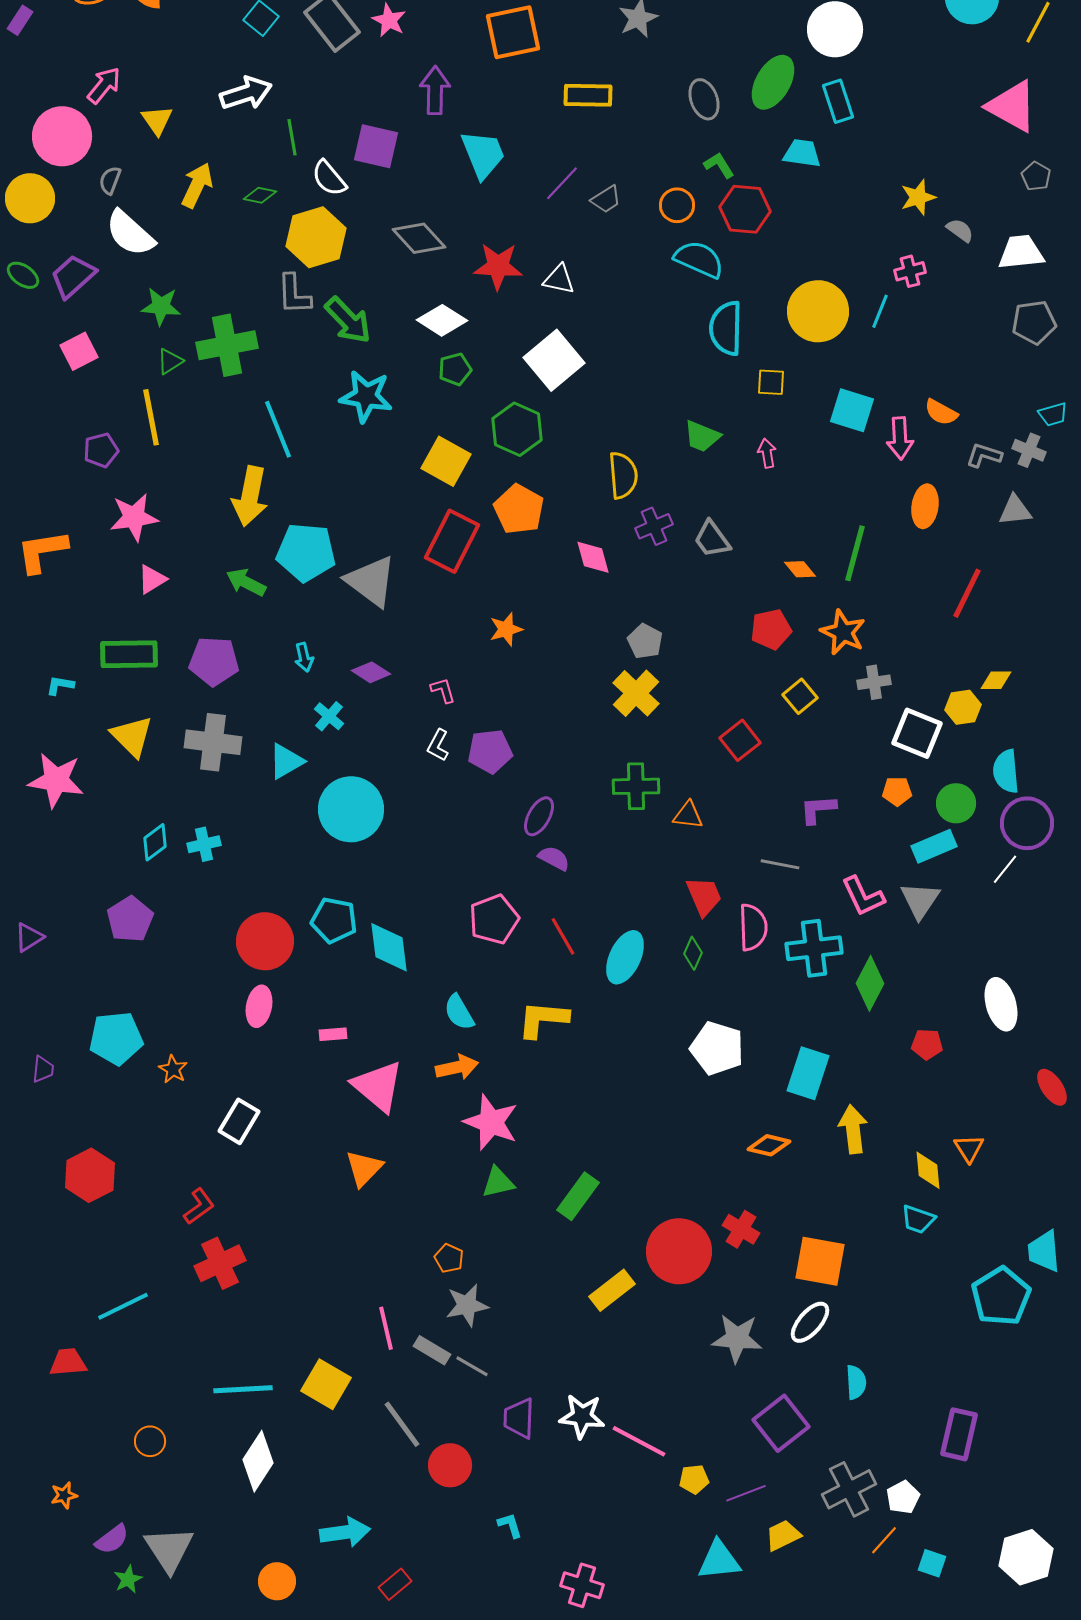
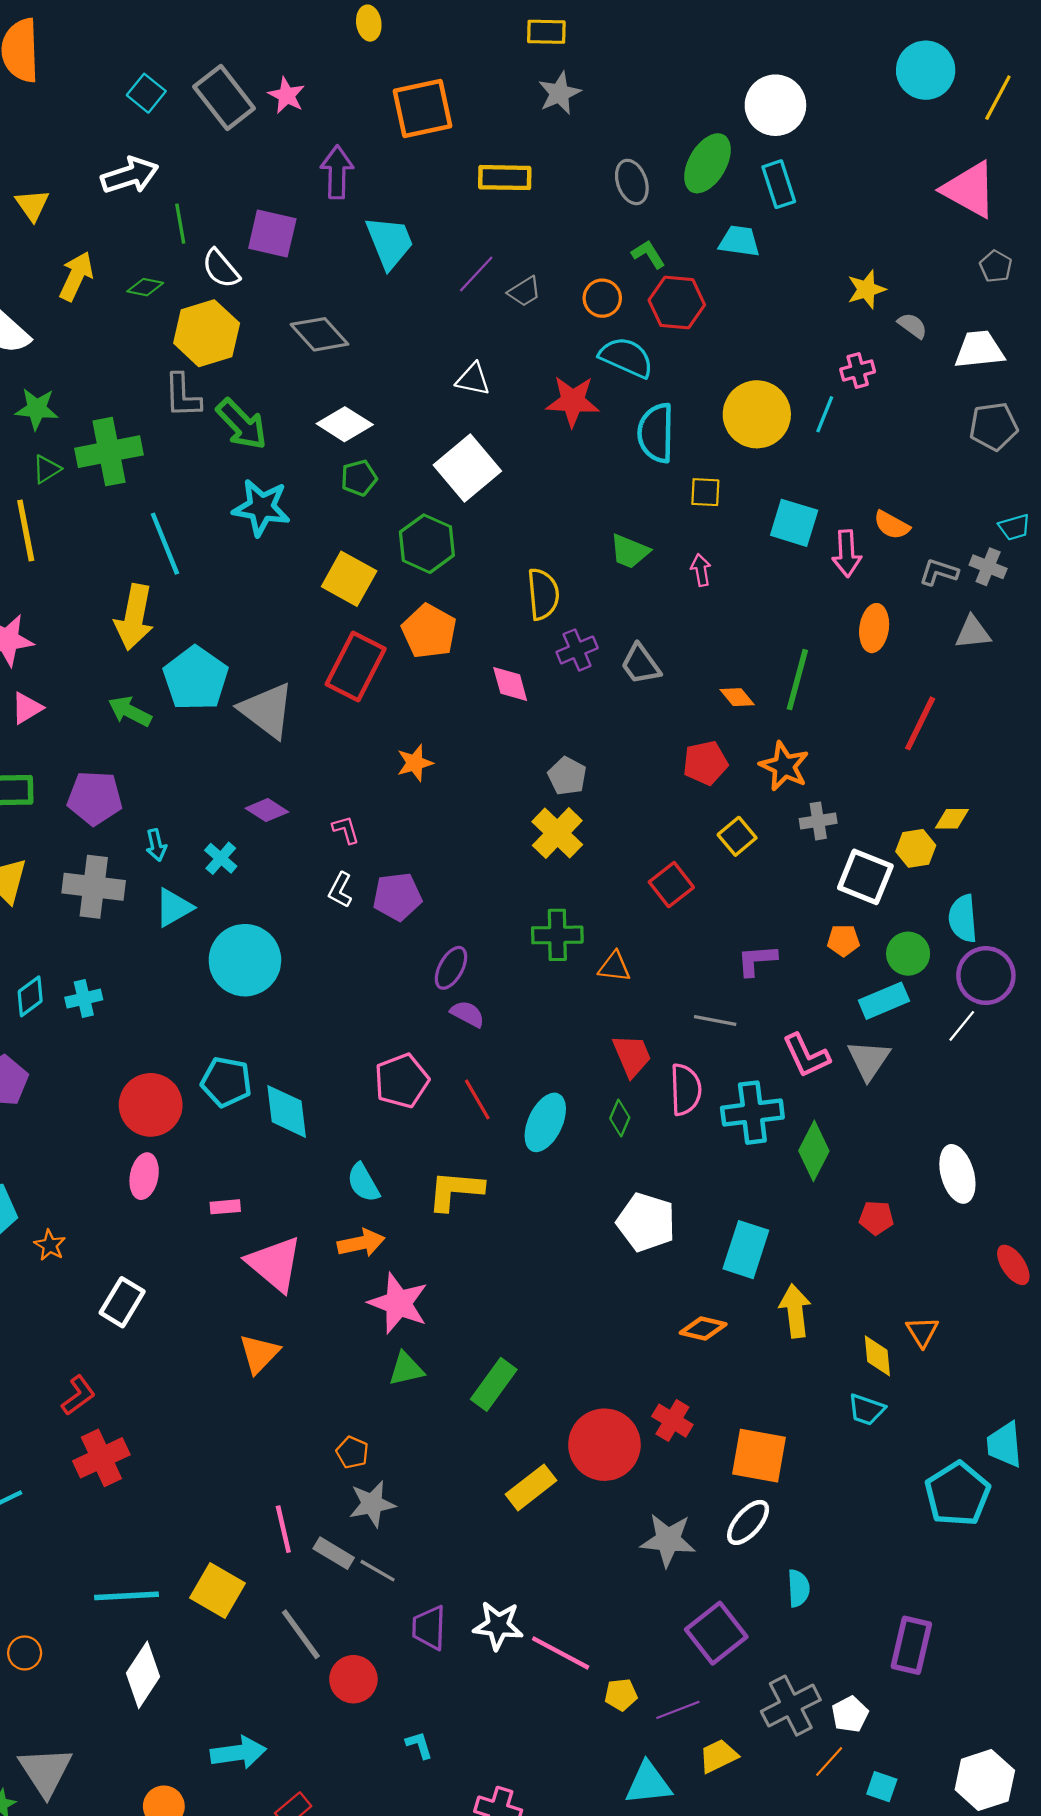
red star: (498, 266) -> (573, 401), moved
cyan pentagon: (306, 552) -> (196, 678), turned 30
cyan arrow: (304, 657) -> (156, 845), moved

